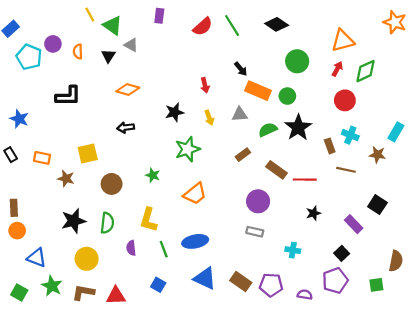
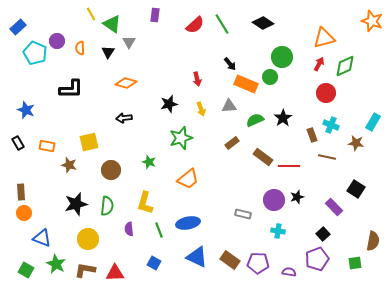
gray triangle: (131, 45) -> (129, 42), turned 32
green circle: (287, 96) -> (270, 77), moved
black star: (298, 127) -> (283, 118), size x0.7
purple circle: (258, 201) -> (274, 200), moved

